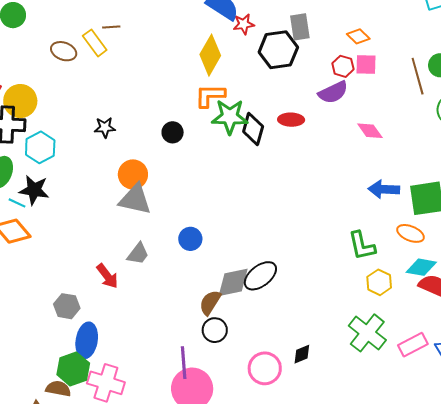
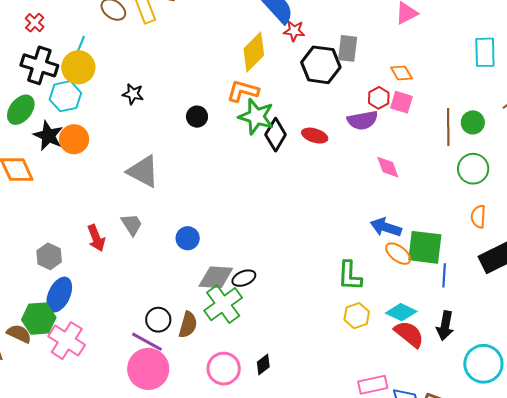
yellow circle: (20, 101) -> (78, 67), moved
orange circle: (133, 174) -> (74, 139), moved
cyan line: (17, 203) -> (81, 44), moved, turned 72
orange ellipse: (410, 233) -> (398, 254), moved
blue circle: (190, 239) -> (188, 238), moved
gray trapezoid: (138, 254) -> (132, 225), turned -85
black ellipse: (260, 276) -> (244, 278), size x0.7
brown semicircle: (210, 302) -> (188, 325), moved, turned 148
black circle: (215, 330) -> (158, 320), moved
green cross: (367, 333) -> (223, 304), moved
black diamond: (302, 354) -> (263, 365), turned -30
purple line: (184, 363) -> (147, 342), turned -72

